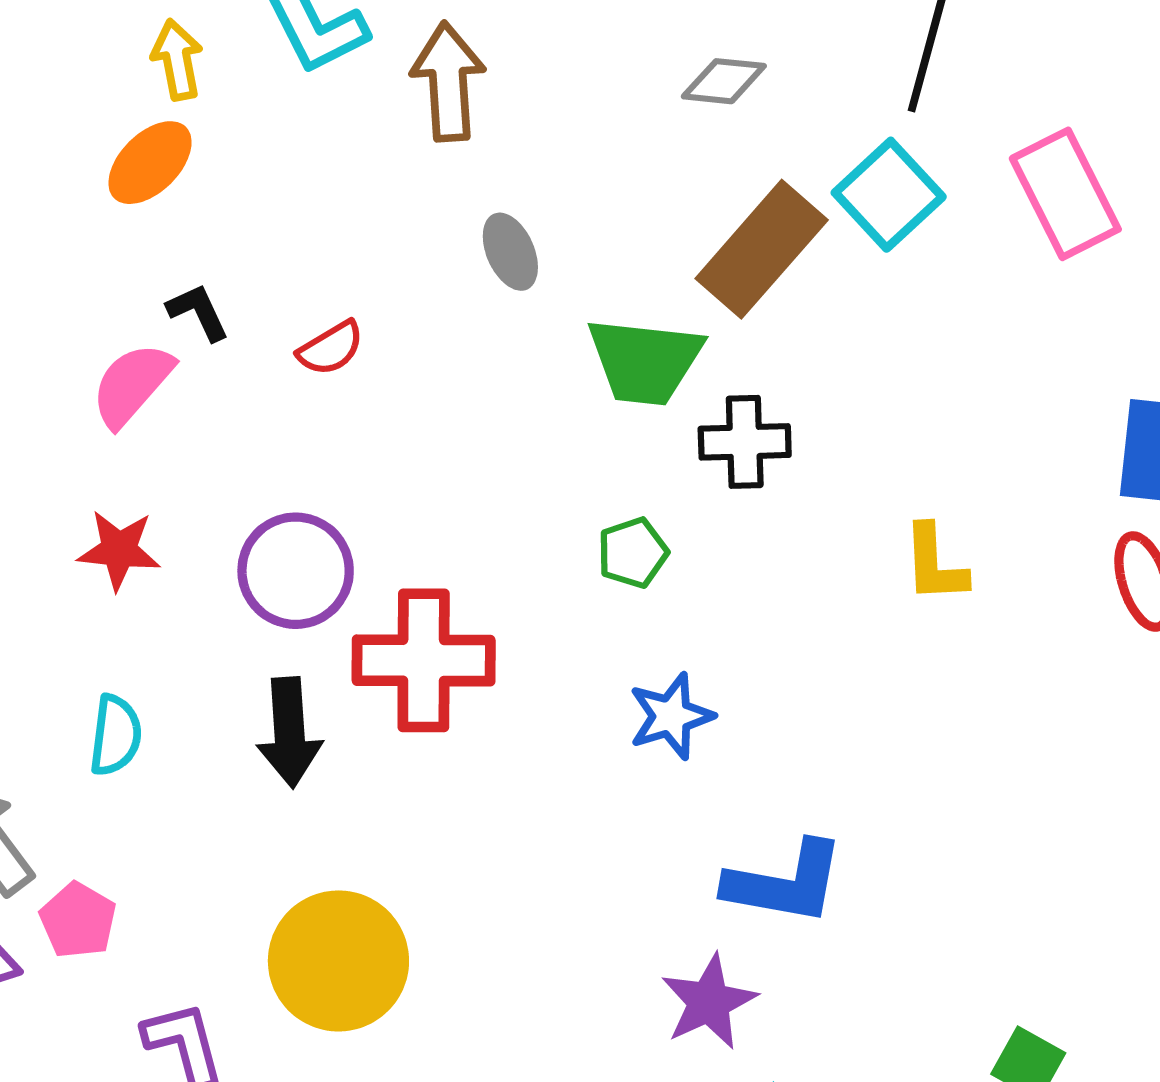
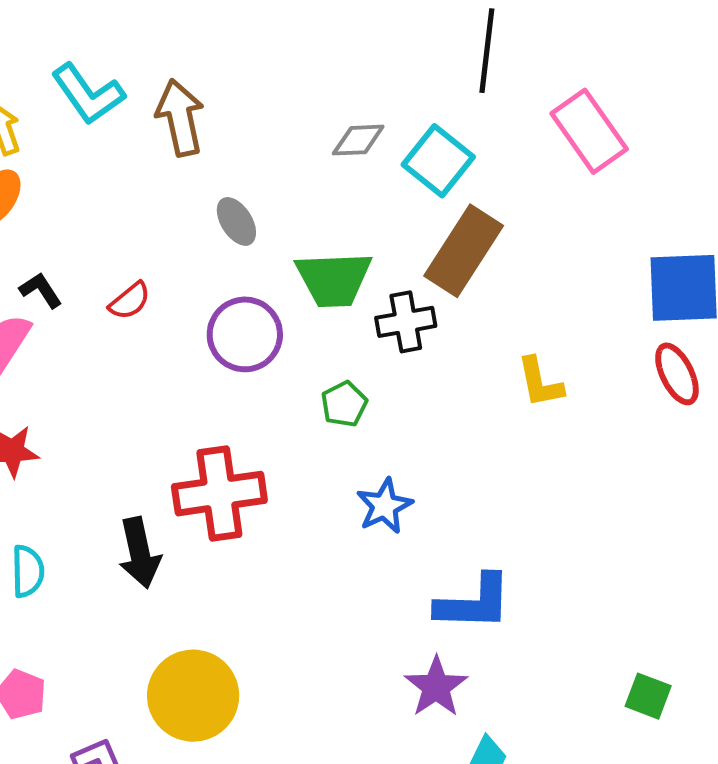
gray diamond: (724, 81) -> (358, 140), moved
cyan square: (889, 195) -> (438, 161), moved
brown rectangle: (762, 249) -> (464, 251), moved
purple circle: (296, 571) -> (245, 334), moved

